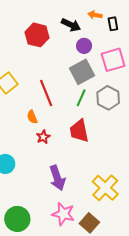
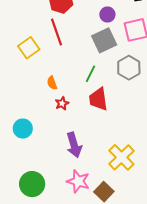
red line: (46, 93) -> (57, 32), moved
green line: (81, 98) -> (91, 74), moved

